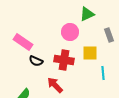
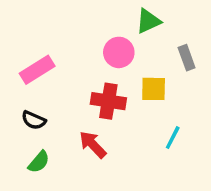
pink rectangle: (23, 42) -> (37, 70), turned -66
black semicircle: (36, 61) -> (34, 120), moved
cyan line: (103, 73) -> (173, 138), moved, turned 32

